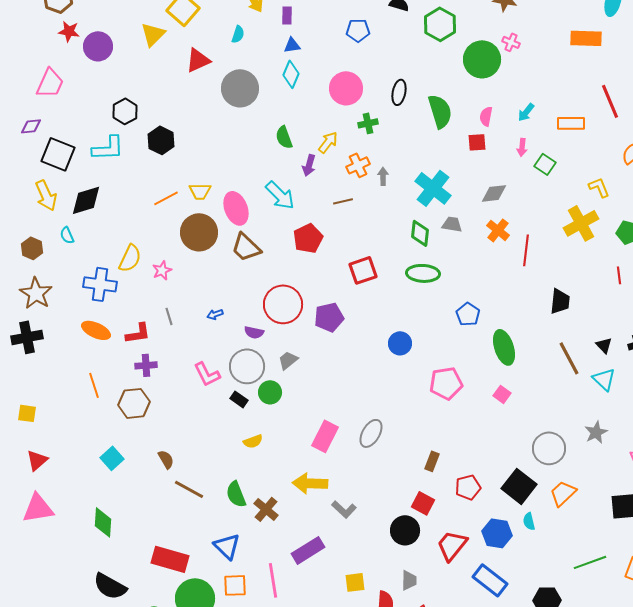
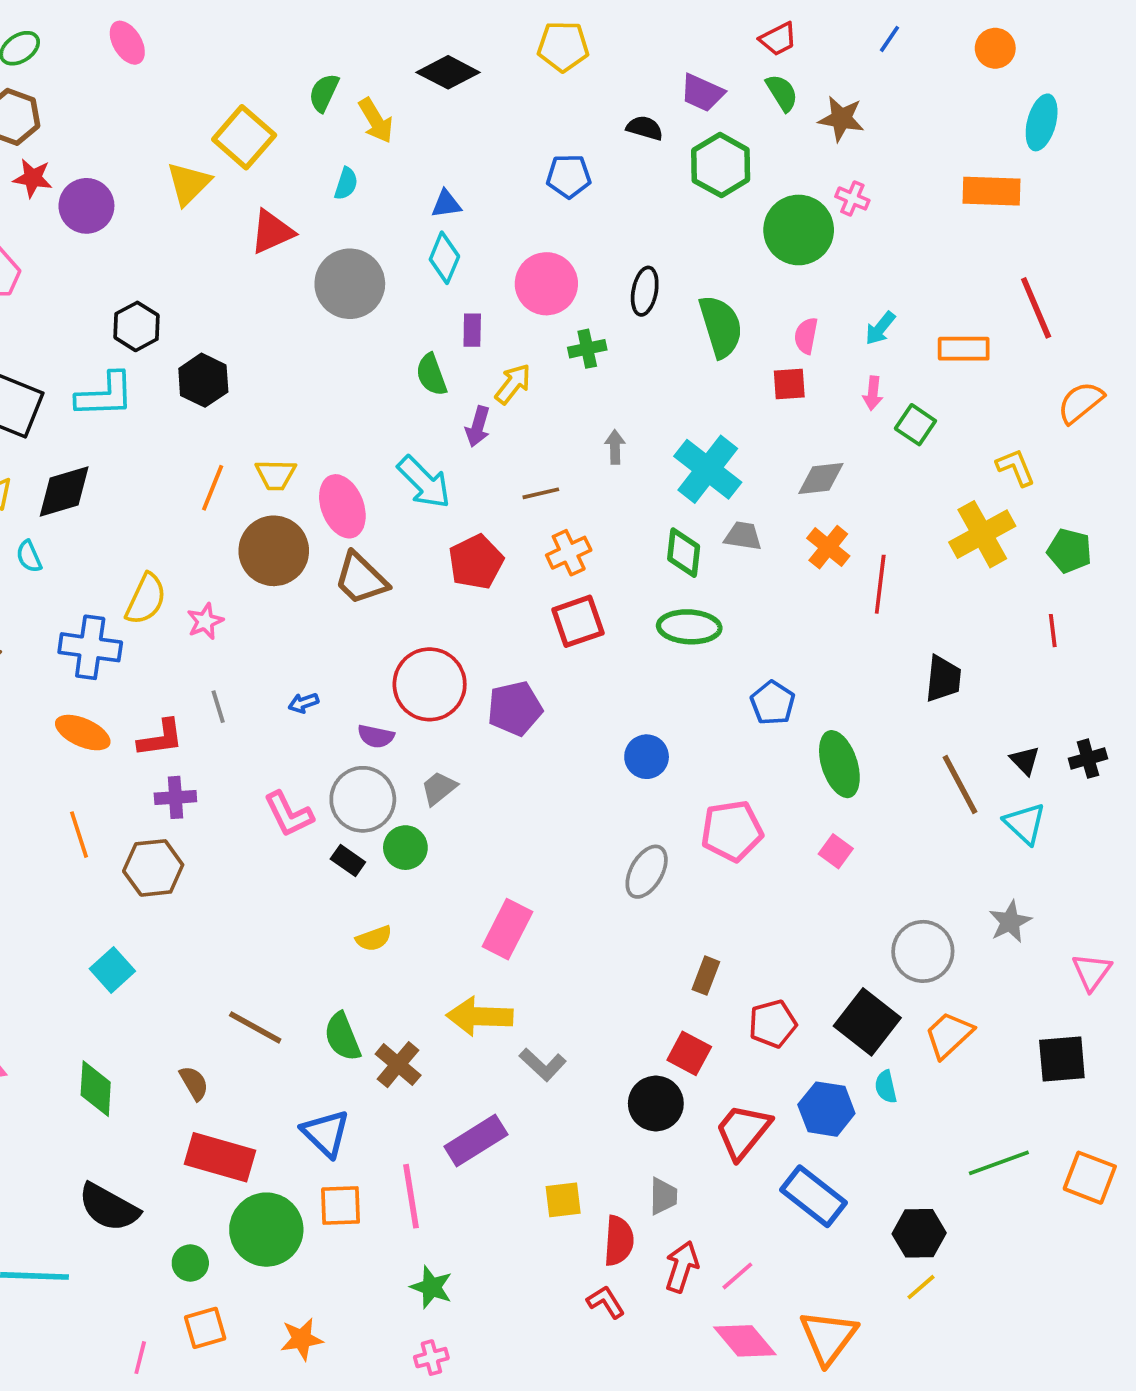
purple rectangle: (287, 15) -> (472, 330), moved
orange cross: (358, 165) -> (569, 553), moved
orange line: (166, 198) -> (213, 488), turned -40
gray ellipse: (371, 433) -> (647, 872), moved
brown semicircle: (166, 459) -> (194, 1083), moved

